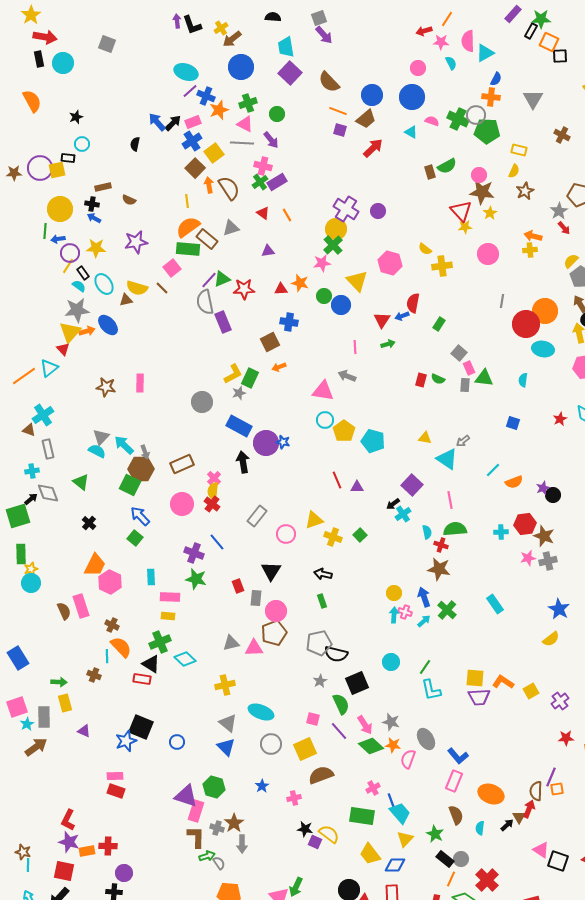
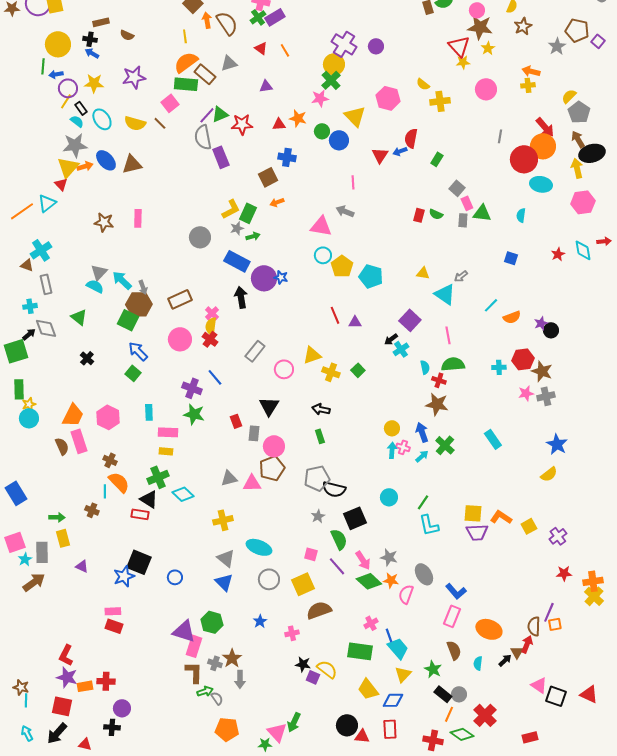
red arrow: (564, 228) -> (545, 127), moved, size x1.5
brown triangle: (126, 300) -> (132, 164), moved, size x1.5
green arrow: (388, 344) -> (253, 236), moved
orange trapezoid: (95, 565) -> (73, 415), moved

